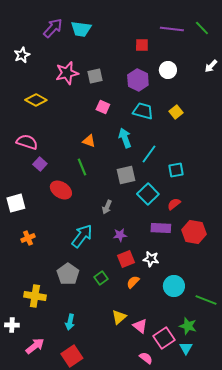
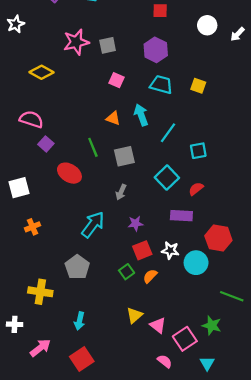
white star: (22, 55) -> (16, 24), moved
white circle: (168, 70) -> (207, 25), moved
yellow square: (176, 112) -> (198, 86), turned -32
orange triangle: (89, 141) -> (113, 118), moved
gray square: (126, 175) -> (124, 156), moved
red hexagon: (194, 232) -> (218, 238), moved
green square: (101, 278) -> (127, 272), moved
cyan circle: (174, 286) -> (196, 263), moved
cyan triangle: (186, 348) -> (207, 363), moved

